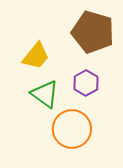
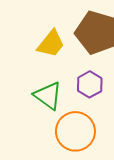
yellow trapezoid: (36, 56) -> (51, 44), moved

